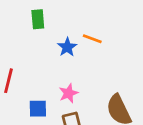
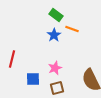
green rectangle: (38, 19) -> (56, 15), moved, turned -48

